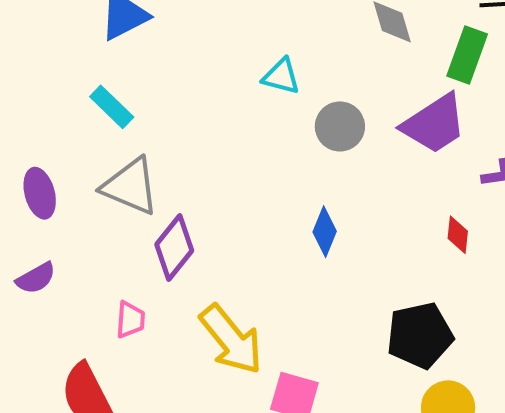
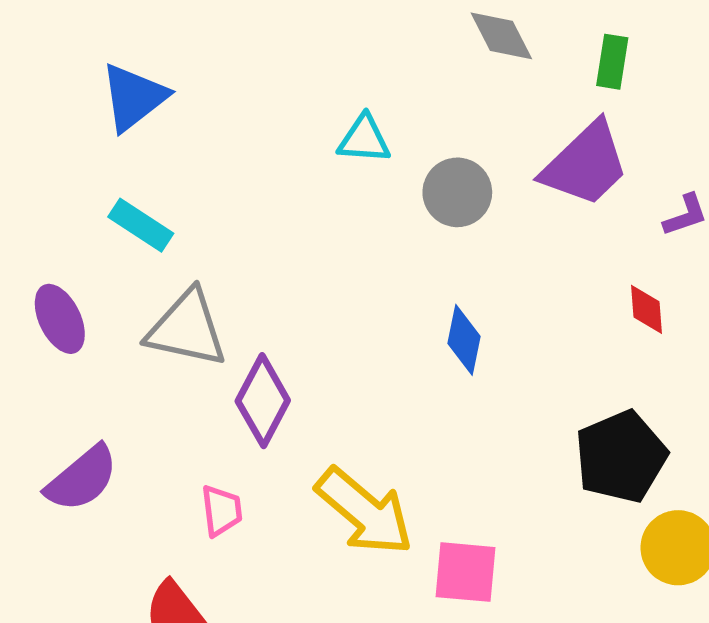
green rectangle: (467, 55) -> (612, 62), size x0.7
purple ellipse: (40, 193) -> (60, 319), moved
purple semicircle: (36, 278) -> (82, 479), size x1.4

